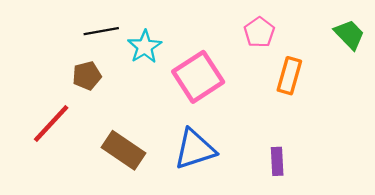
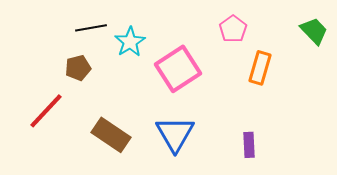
blue triangle: (195, 149) -> (175, 134), turned -42

